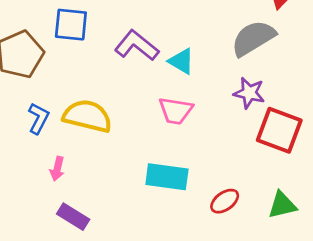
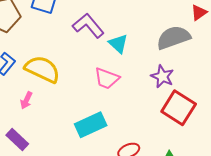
pink arrow: (57, 169) -> (26, 100), moved
cyan rectangle: (167, 177) -> (91, 125), turned -44

